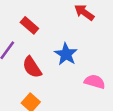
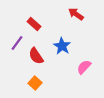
pink semicircle: (95, 82) -> (84, 67), turned -63

